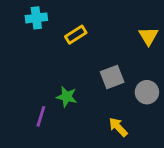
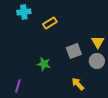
yellow triangle: (148, 36) -> (98, 42), moved
purple line: (41, 116) -> (18, 86), moved

